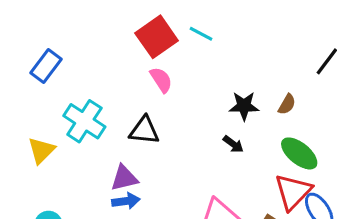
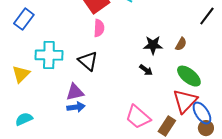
pink semicircle: (161, 80) -> (99, 28), turned 36
cyan cross: (84, 121) -> (49, 55), turned -32
black triangle: (144, 130) -> (88, 61), turned 35

